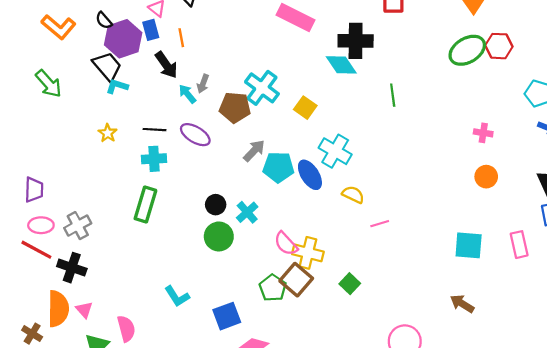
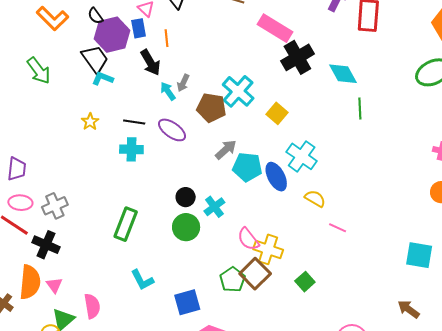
black cross: (356, 41) -> (297, 57), moved, turned -36
cyan diamond: (341, 65) -> (343, 74), moved
green rectangle: (145, 204) -> (126, 224), moved
pink line: (380, 224) -> (338, 228), turned 36

